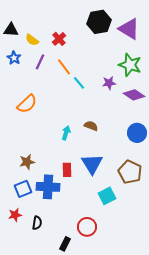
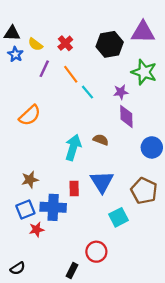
black hexagon: (99, 22) -> (110, 44), moved
purple triangle: (129, 29) -> (143, 32), turned -30
blue star: (14, 58) -> (15, 54), moved
purple diamond: (134, 95) -> (126, 116), moved, turned 55
cyan arrow: (66, 133) -> (73, 147), size x1.6
red star: (15, 215) -> (36, 230), moved
black semicircle: (37, 223) -> (18, 268), moved, turned 48

